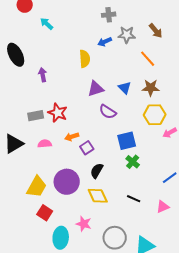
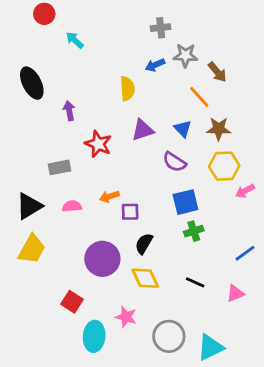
brown arrow: (156, 31) -> (217, 72), moved
orange line: (148, 59) -> (199, 97), moved
purple semicircle: (108, 112) -> (174, 162), moved
red star: (58, 113) -> (98, 144), moved
purple square: (87, 148) -> (130, 212), turned 32
green cross: (133, 162) -> (194, 231), turned 32
yellow trapezoid: (37, 187) -> (32, 249), moved

